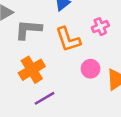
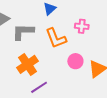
pink cross: (100, 27) -> (82, 26), turned 32

